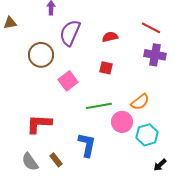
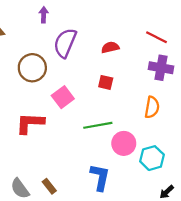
orange semicircle: (140, 102) -> (152, 107), moved, turned -42
red L-shape: (39, 124) -> (30, 123), moved
blue L-shape: (87, 145) -> (100, 177), moved

